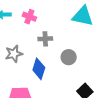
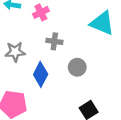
pink cross: (29, 17) -> (41, 12), turned 32

